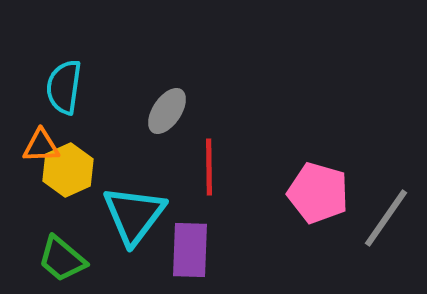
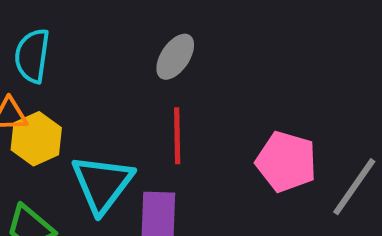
gray ellipse: (167, 111) -> (175, 57), moved

